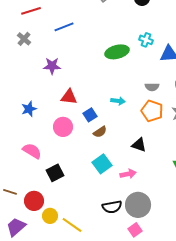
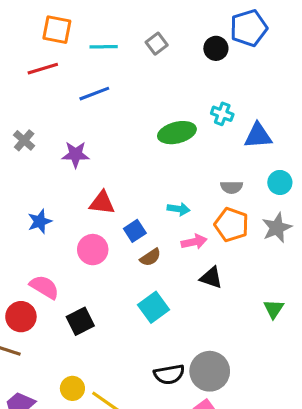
gray cross: (24, 39) -> (24, 140), moved
pink arrow: (128, 174) -> (194, 242), moved
red circle: (34, 201) -> (21, 317), moved

